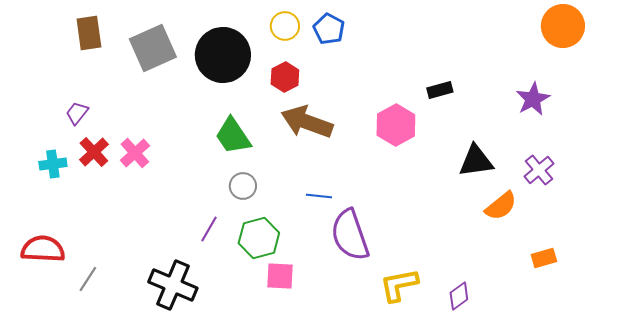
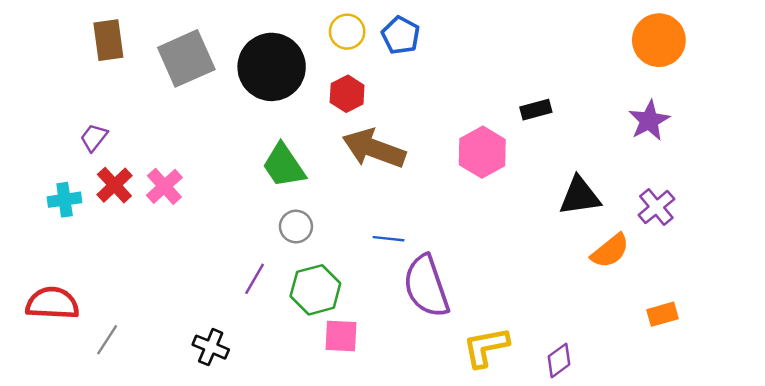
orange circle: (563, 26) -> (659, 40), moved
black cross: (173, 285) -> (211, 347), size x0.6

